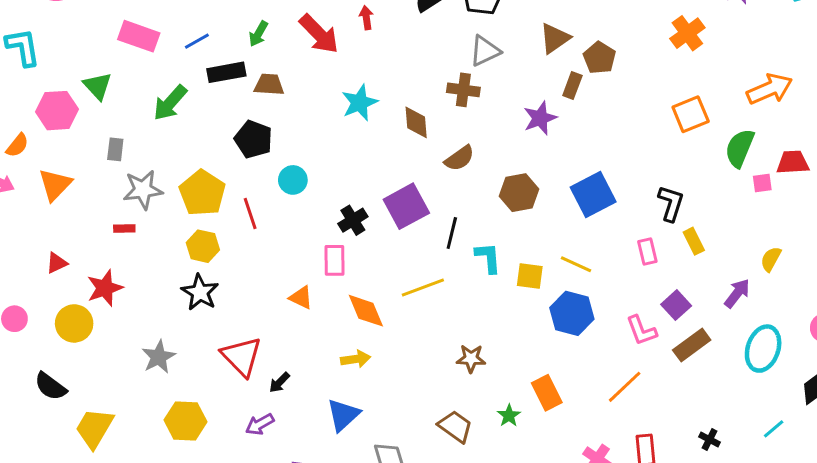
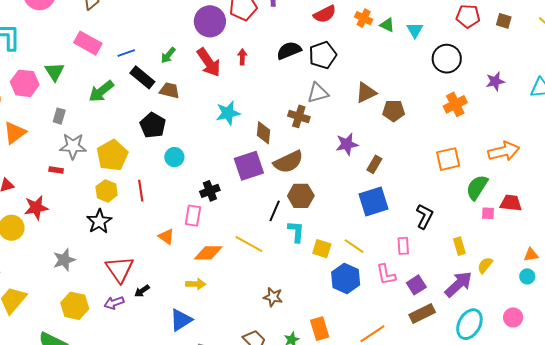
brown pentagon: (599, 58) -> (394, 111), turned 30
black rectangle: (226, 72) -> (142, 77), turned 40
brown rectangle: (572, 85) -> (374, 164), moved
brown semicircle: (459, 158) -> (288, 162), size x1.4
brown hexagon: (519, 193) -> (301, 196), moved
purple square: (406, 206) -> (249, 166), moved
red line: (250, 214) -> (141, 191), moved
yellow rectangle: (694, 241) -> (459, 246), moved
yellow line: (423, 288) -> (249, 244), turned 40
purple arrow: (737, 293) -> (458, 284), size x1.4
orange diamond: (366, 311) -> (208, 253), turned -76
pink L-shape: (641, 330) -> (386, 275), moved
purple arrow: (260, 424) -> (114, 303), moved

